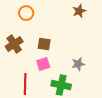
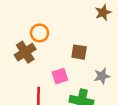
orange circle: (26, 13) -> (40, 33), moved
brown square: (44, 44) -> (79, 52), moved

